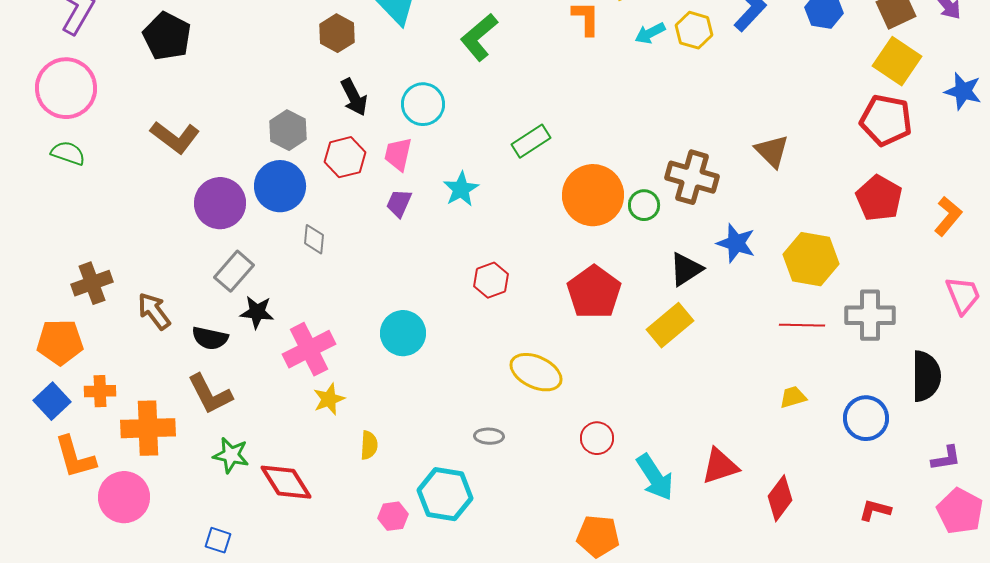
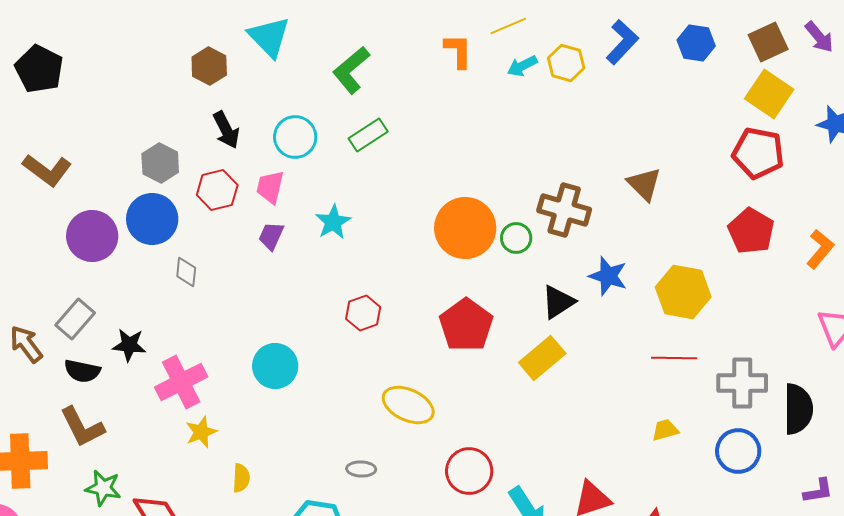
green rectangle: (531, 141) -> (368, 135), moved
gray rectangle: (234, 271) -> (75, 319), moved
gray cross: (870, 315) -> (742, 383), moved
red circle: (597, 438) -> (469, 471), size x1.4

